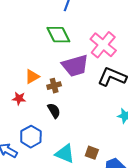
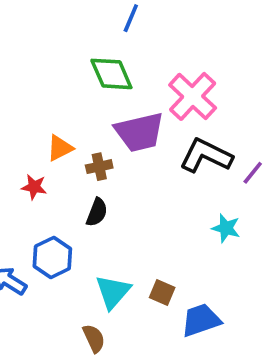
black semicircle: (54, 111) -> (97, 212), turned 49
cyan triangle: (65, 154) -> (113, 292), turned 45

